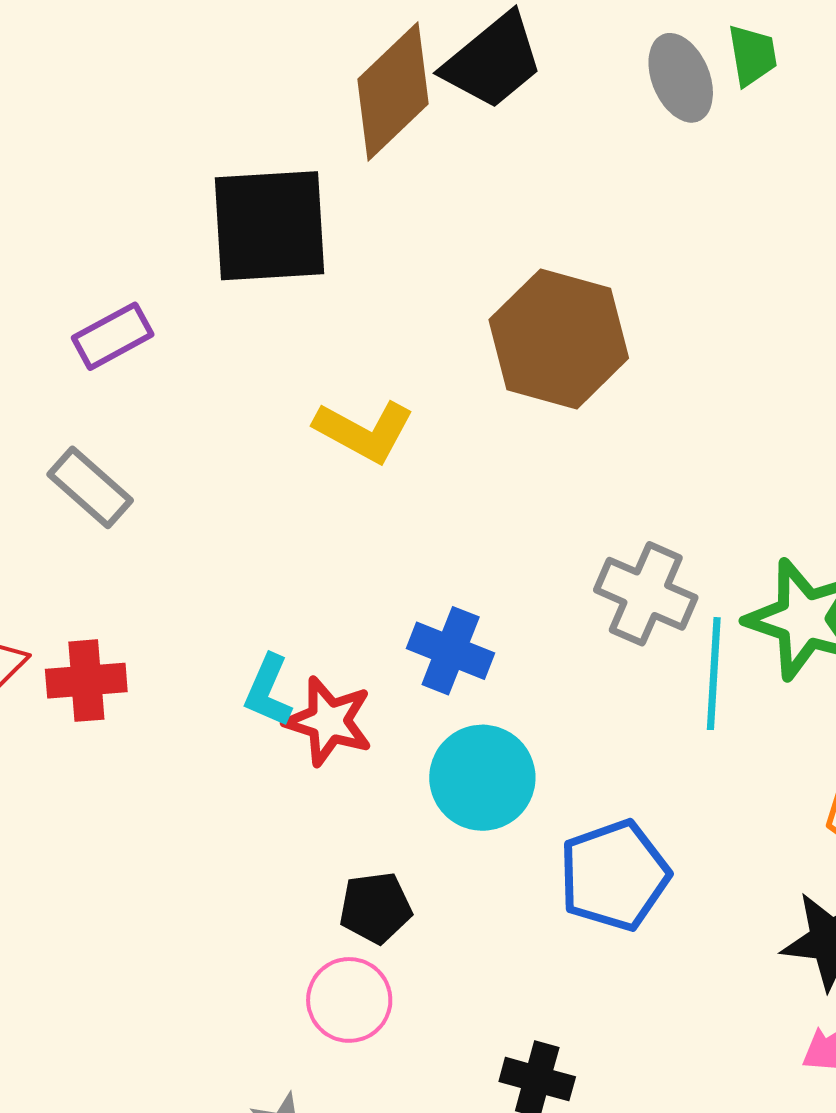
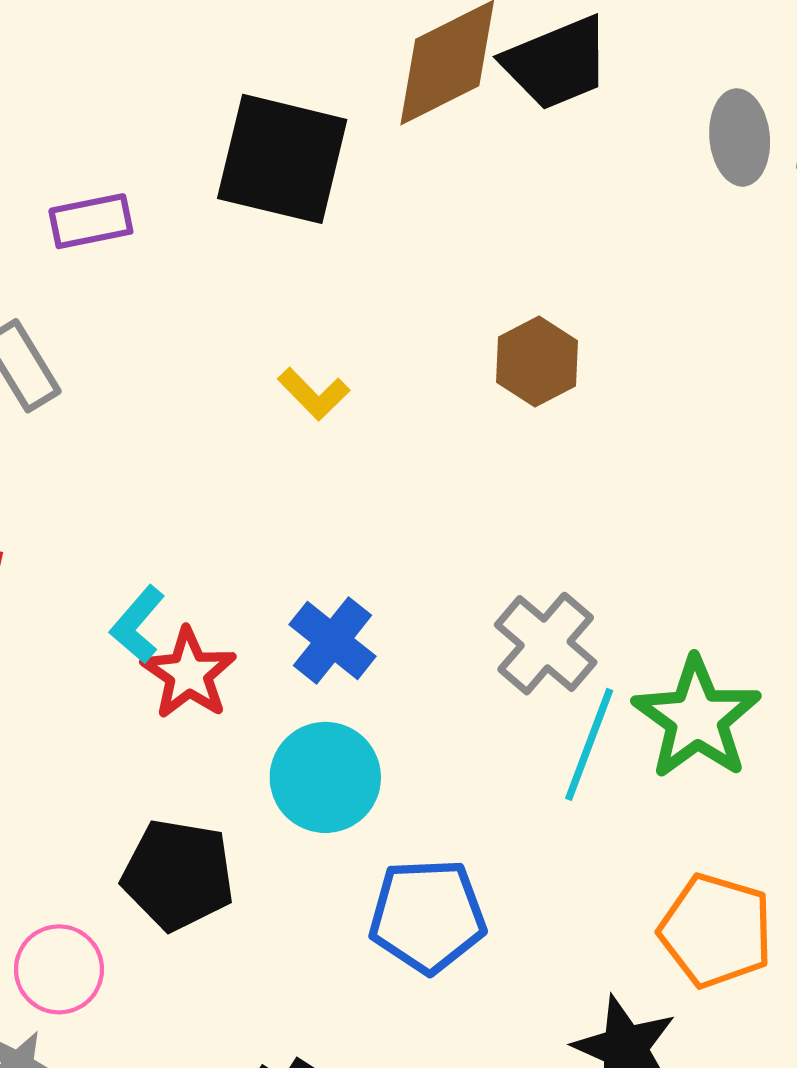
brown hexagon: (559, 339) -> (537, 361), size x0.6
yellow L-shape: (364, 431) -> (314, 394), size x0.7
black pentagon: (375, 908) -> (178, 875), size x1.5
pink circle: (349, 1000) -> (59, 969), moved

